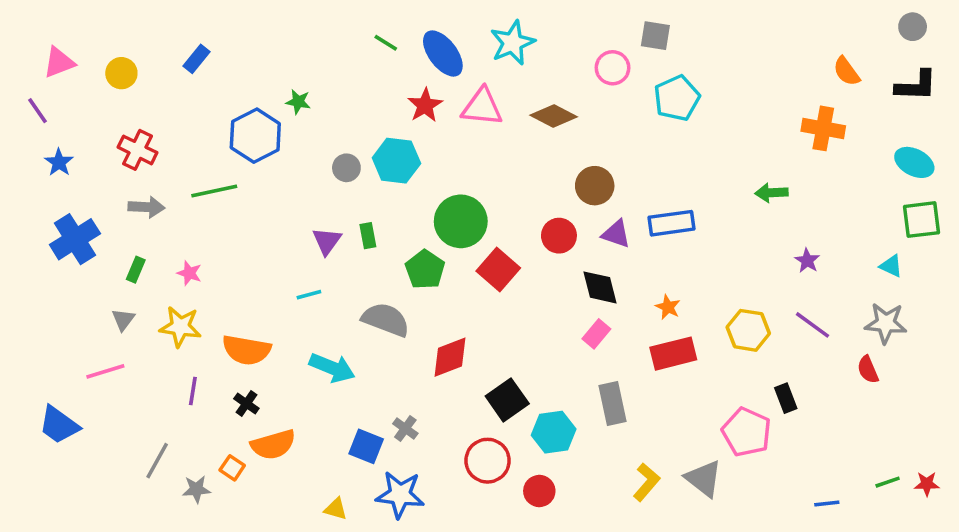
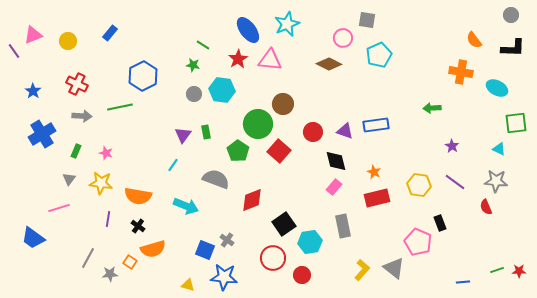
green line: (386, 43) -> (203, 45), moved
green star: (298, 102) -> (193, 65), moved
purple line: (37, 111) -> (14, 51), moved
brown diamond: (554, 116) -> (329, 64), moved
cyan ellipse: (914, 162) -> (497, 88), moved
brown circle: (595, 186) -> (283, 104), moved
cyan line: (309, 295) -> (173, 165), turned -40

